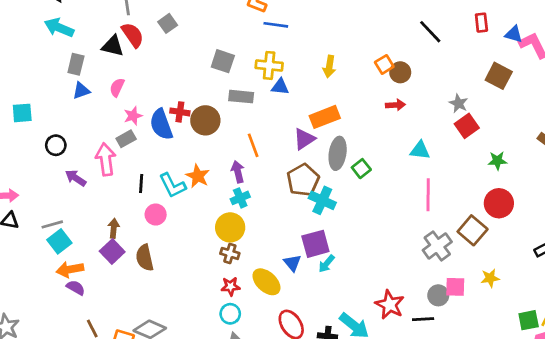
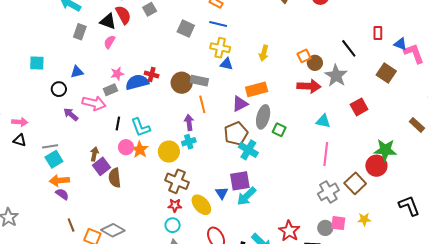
blue line: (276, 25) -> (218, 24), moved
black line: (430, 32) -> (349, 48), moved
gray square: (223, 61) -> (186, 29), moved
pink semicircle: (117, 87) -> (109, 42), moved
blue triangle: (81, 91) -> (77, 72), moved
gray rectangle: (241, 97) -> (199, 81), moved
gray star: (459, 103) -> (336, 76), moved, size x1.6
red arrow: (395, 105) -> (309, 86), size x1.6
brown circle: (205, 120) -> (182, 83), moved
blue semicircle: (161, 124) -> (137, 82), turned 90
pink arrow: (106, 159) -> (94, 103), turned 105
green star: (497, 161) -> (385, 150), moved, size x1.6
green square: (361, 169) -> (279, 130), turned -32
orange star: (198, 176) -> (140, 150), moved
yellow circle: (230, 227) -> (169, 152), moved
purple square: (112, 252) -> (101, 166), moved
brown cross: (230, 253) -> (177, 181), size x1.6
cyan arrow: (327, 264) -> (246, 196), size x1.5

